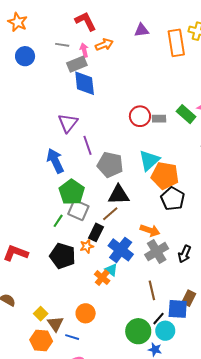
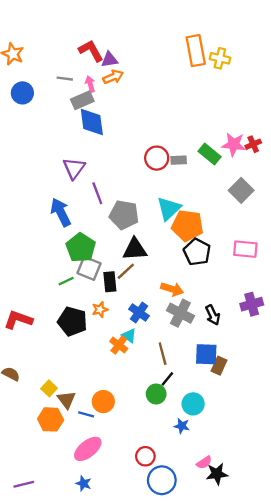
purple triangle: (141, 30) -> (109, 60), moved
orange rectangle: (176, 43) -> (196, 51), moved
green line: (58, 221) -> (66, 281), turned 32
black rectangle: (96, 232) -> (110, 282), moved, turned -30
blue cross: (121, 250) -> (139, 312), size x0.7
gray cross: (157, 252) -> (180, 313), turned -30
black arrow: (185, 254) -> (213, 315), turned -48
brown line: (152, 290) -> (163, 354), moved
blue square: (178, 309) -> (206, 354), moved
orange circle: (86, 313) -> (103, 402), moved
black line: (158, 319) -> (167, 379), moved
green circle: (138, 331) -> (156, 394), moved, size x0.7

